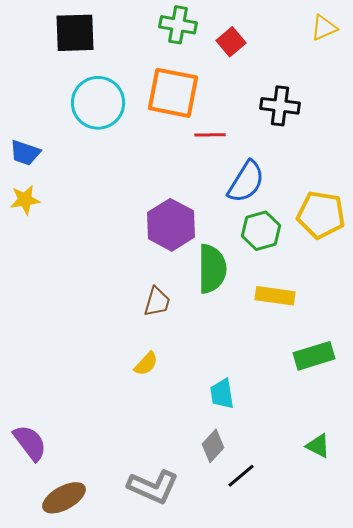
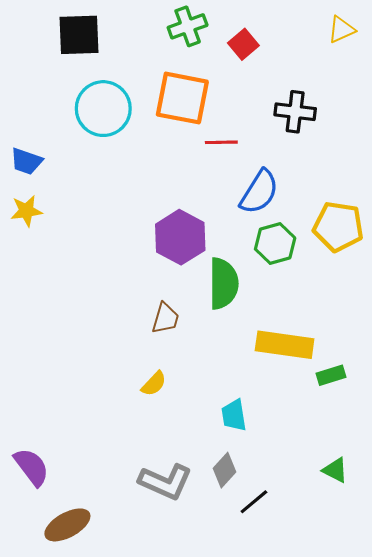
green cross: (178, 25) -> (188, 26), turned -30
yellow rectangle: (275, 296) -> (285, 345), moved, size x1.4
green rectangle: (314, 356) -> (331, 375), size x0.7
gray L-shape: (153, 487) -> (165, 482), moved

